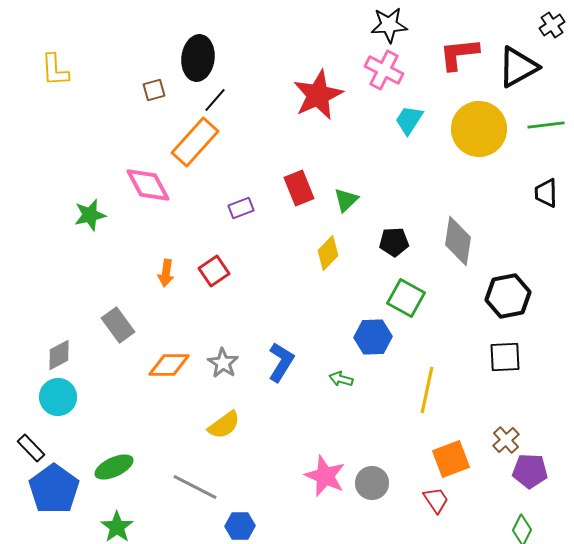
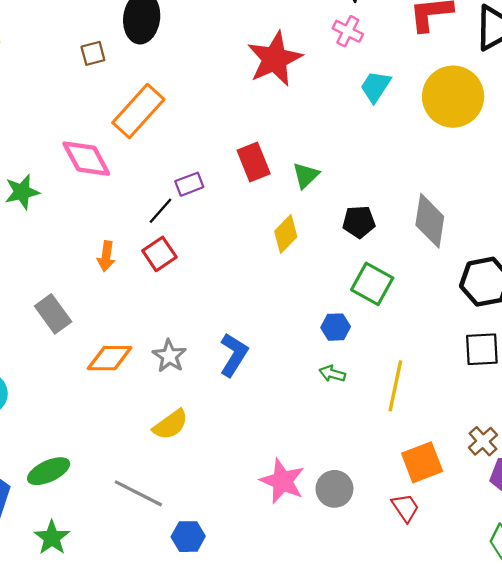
pink cross: (384, 70) -> (348, 31), size x0.7
black line: (215, 100) -> (161, 211), moved
blue hexagon: (373, 337) -> (336, 327), size x0.7
green arrow: (341, 379) -> (332, 374), moved

